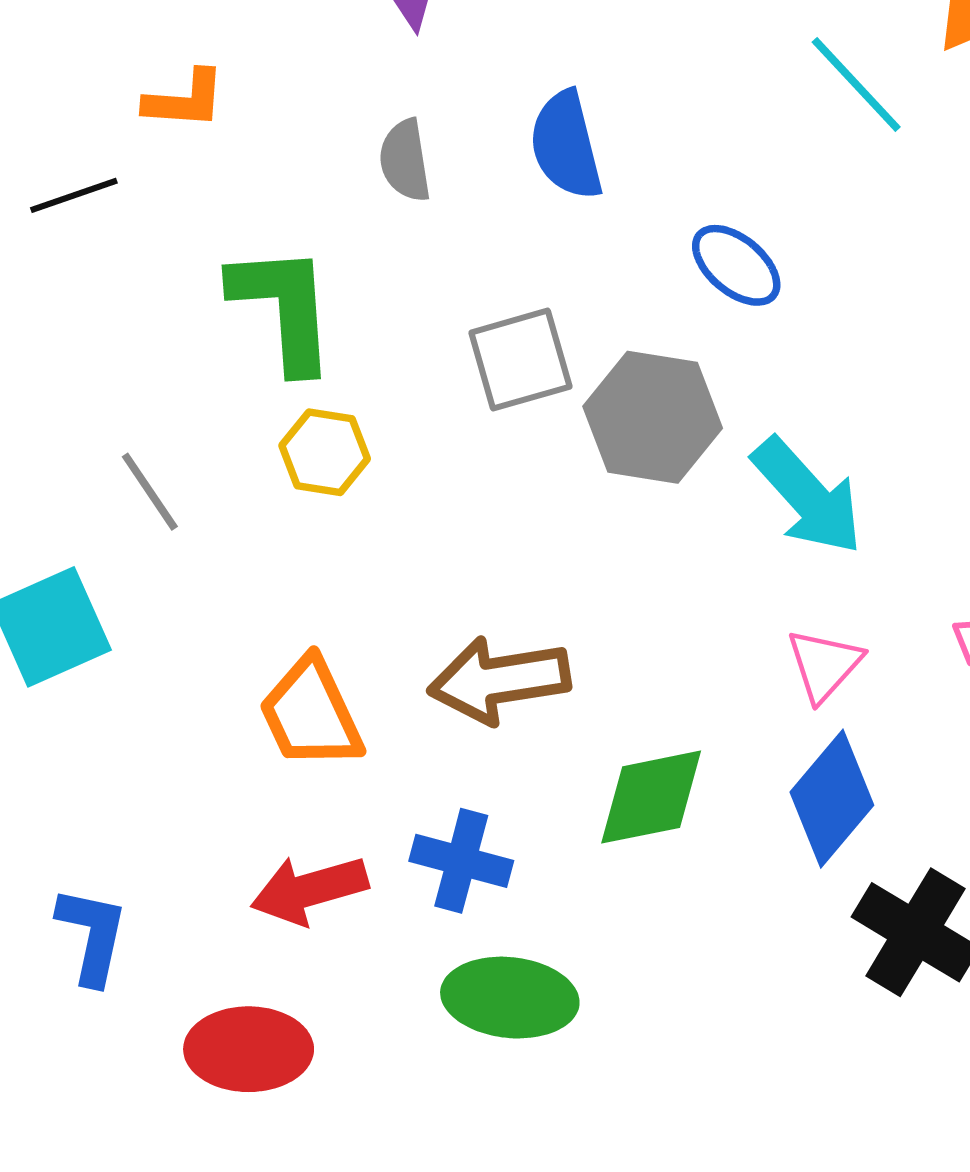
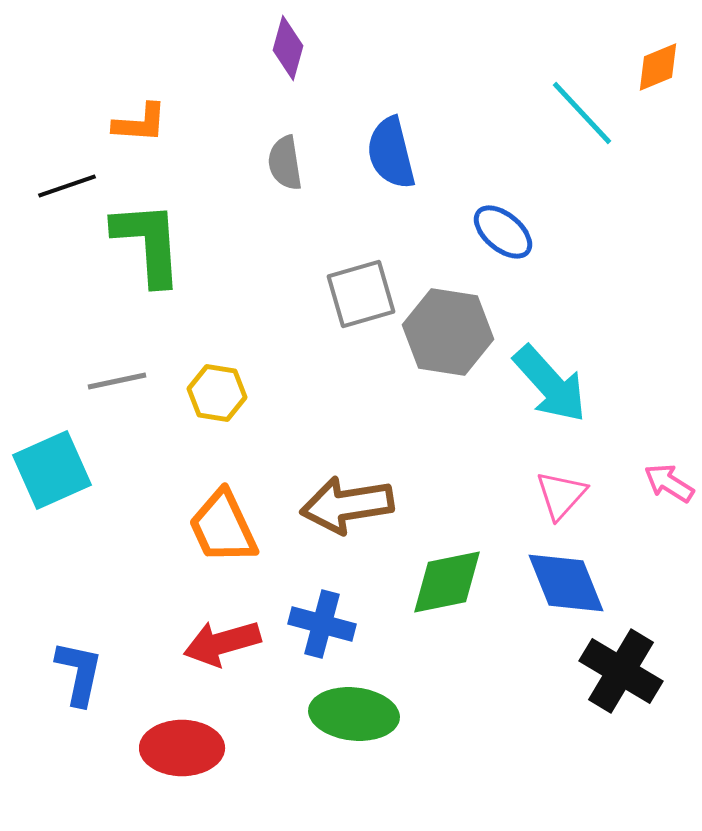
green L-shape: (284, 308) -> (148, 243), moved
yellow hexagon: (325, 452) -> (217, 393), moved
gray line: (150, 492) -> (117, 381), turned -68
blue diamond: (832, 799) -> (566, 583), turned -62

